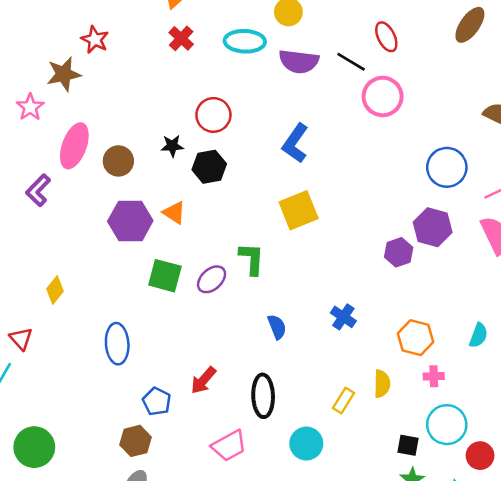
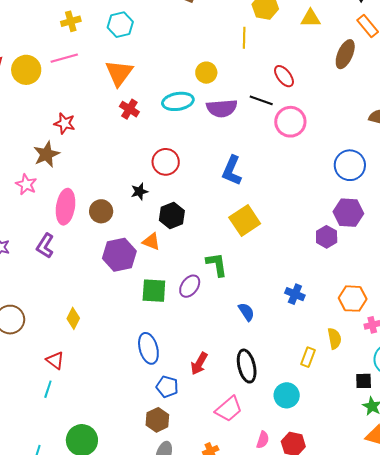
black hexagon: (209, 167) -> (172, 216), moved
blue ellipse: (117, 344) -> (148, 348), moved

